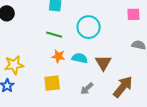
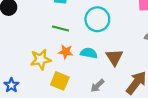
yellow star: (14, 65) -> (41, 60), moved
yellow square: (52, 83) -> (60, 81), turned 30

